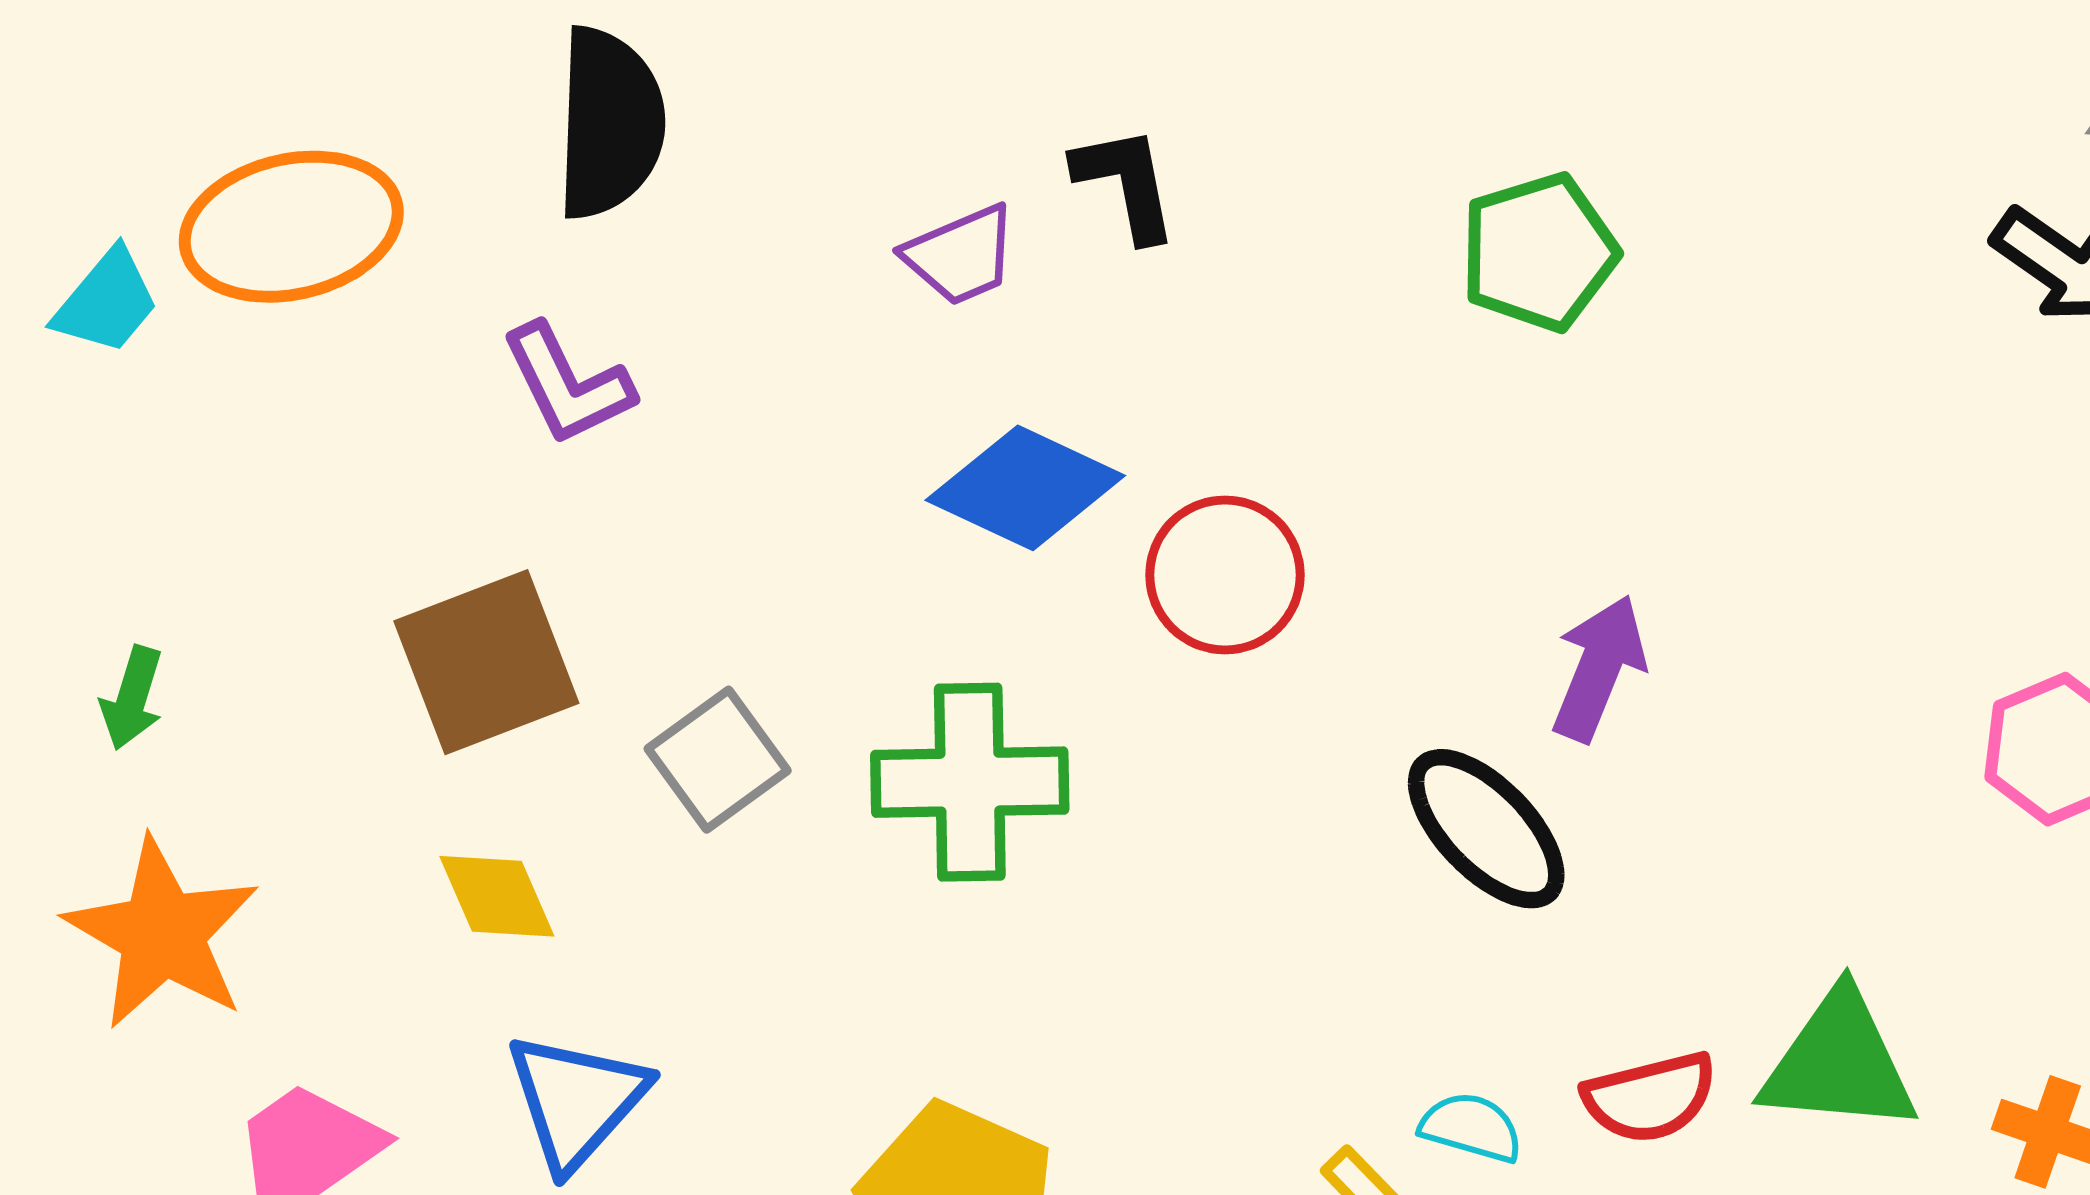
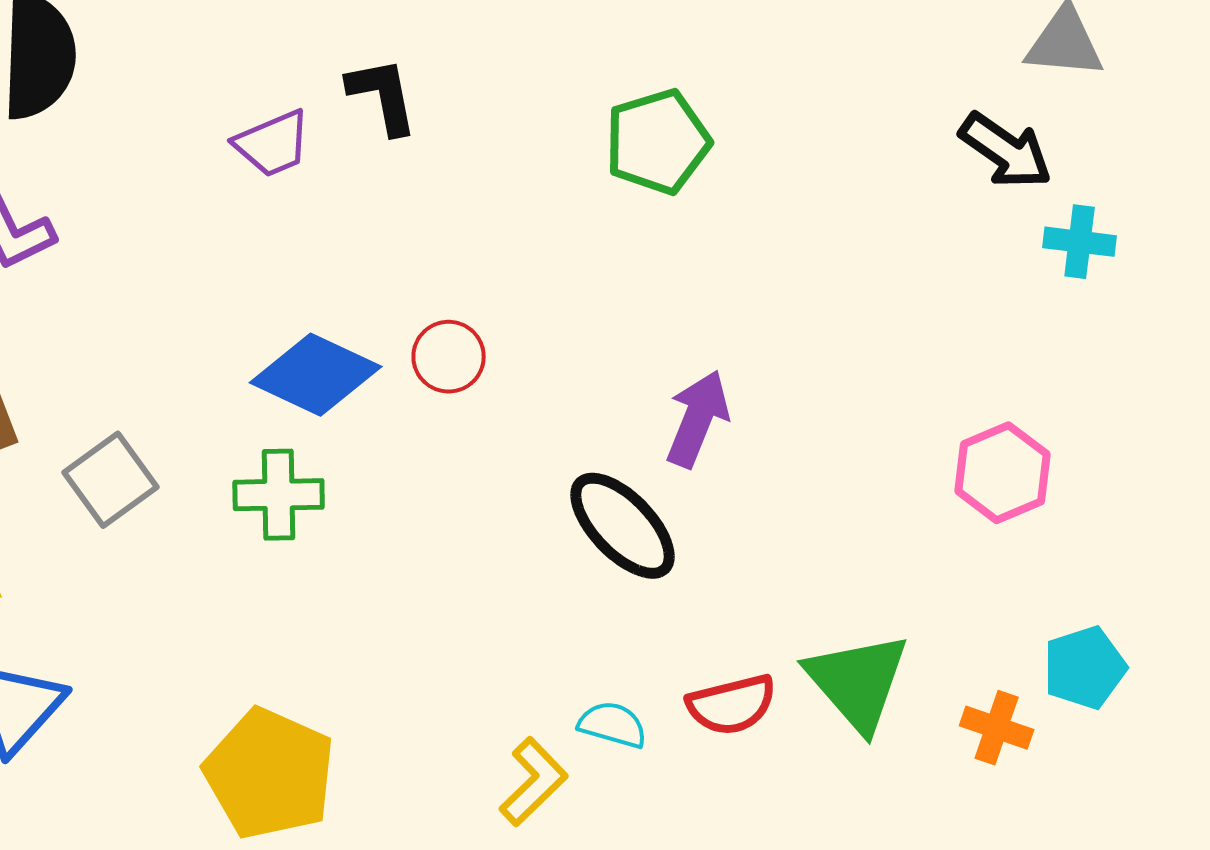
blue diamond: (1025, 488) -> (316, 375), moved
red circle: (1225, 575) -> (449, 357), size x0.7
green cross: (970, 782) -> (279, 495), size x0.7
green triangle: (1839, 1063) -> (858, 682), turned 44

